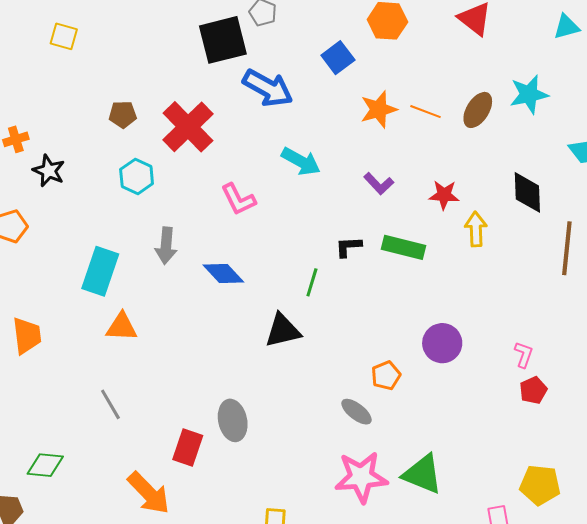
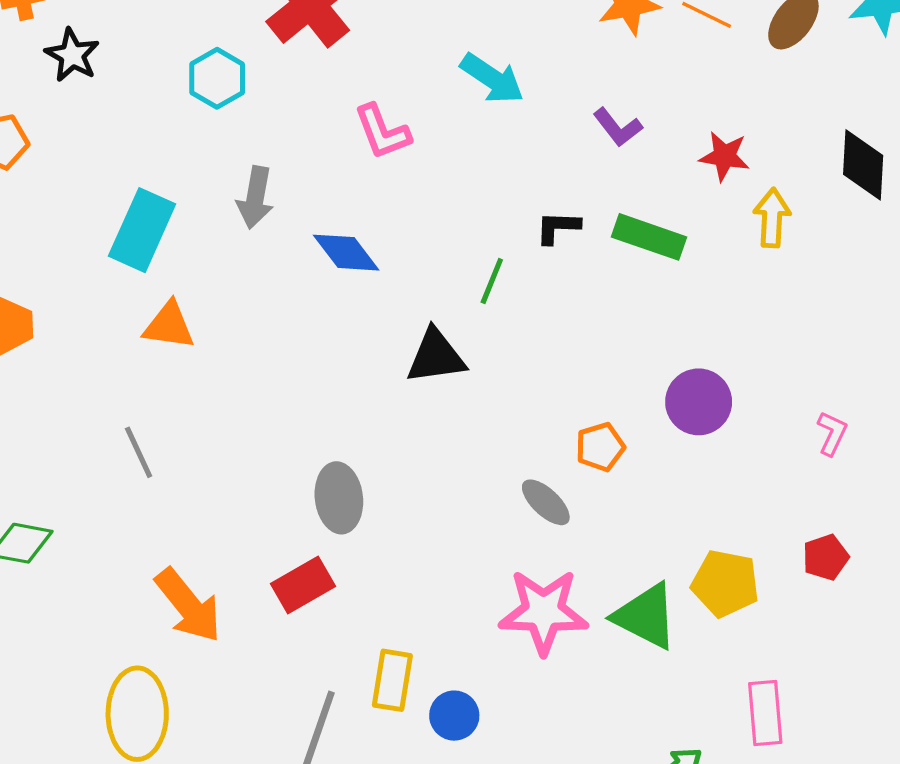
red pentagon: (533, 390) -> (826, 557), moved
red rectangle: (188, 448) -> (303, 585), moved, turned 36
yellow pentagon: (540, 485) -> (725, 583), moved

